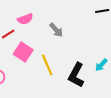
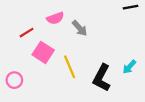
pink semicircle: (25, 19) -> (55, 18), moved

